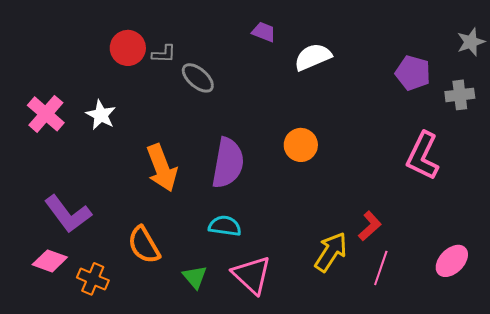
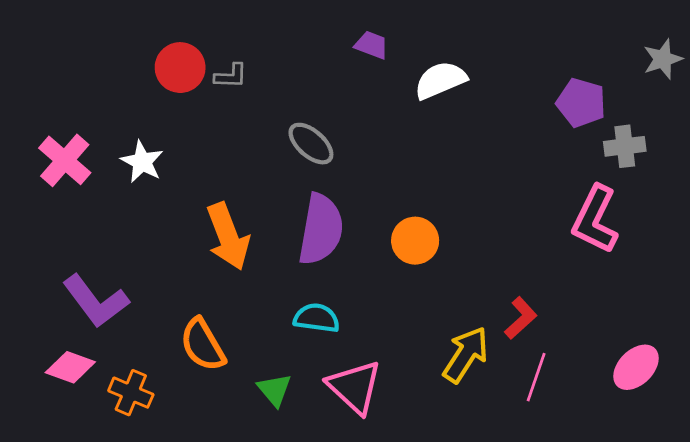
gray ellipse: (198, 78) -> (311, 144), moved
gray cross: (460, 95) -> (625, 146), moved
orange circle: (301, 145) -> (415, 241), moved

